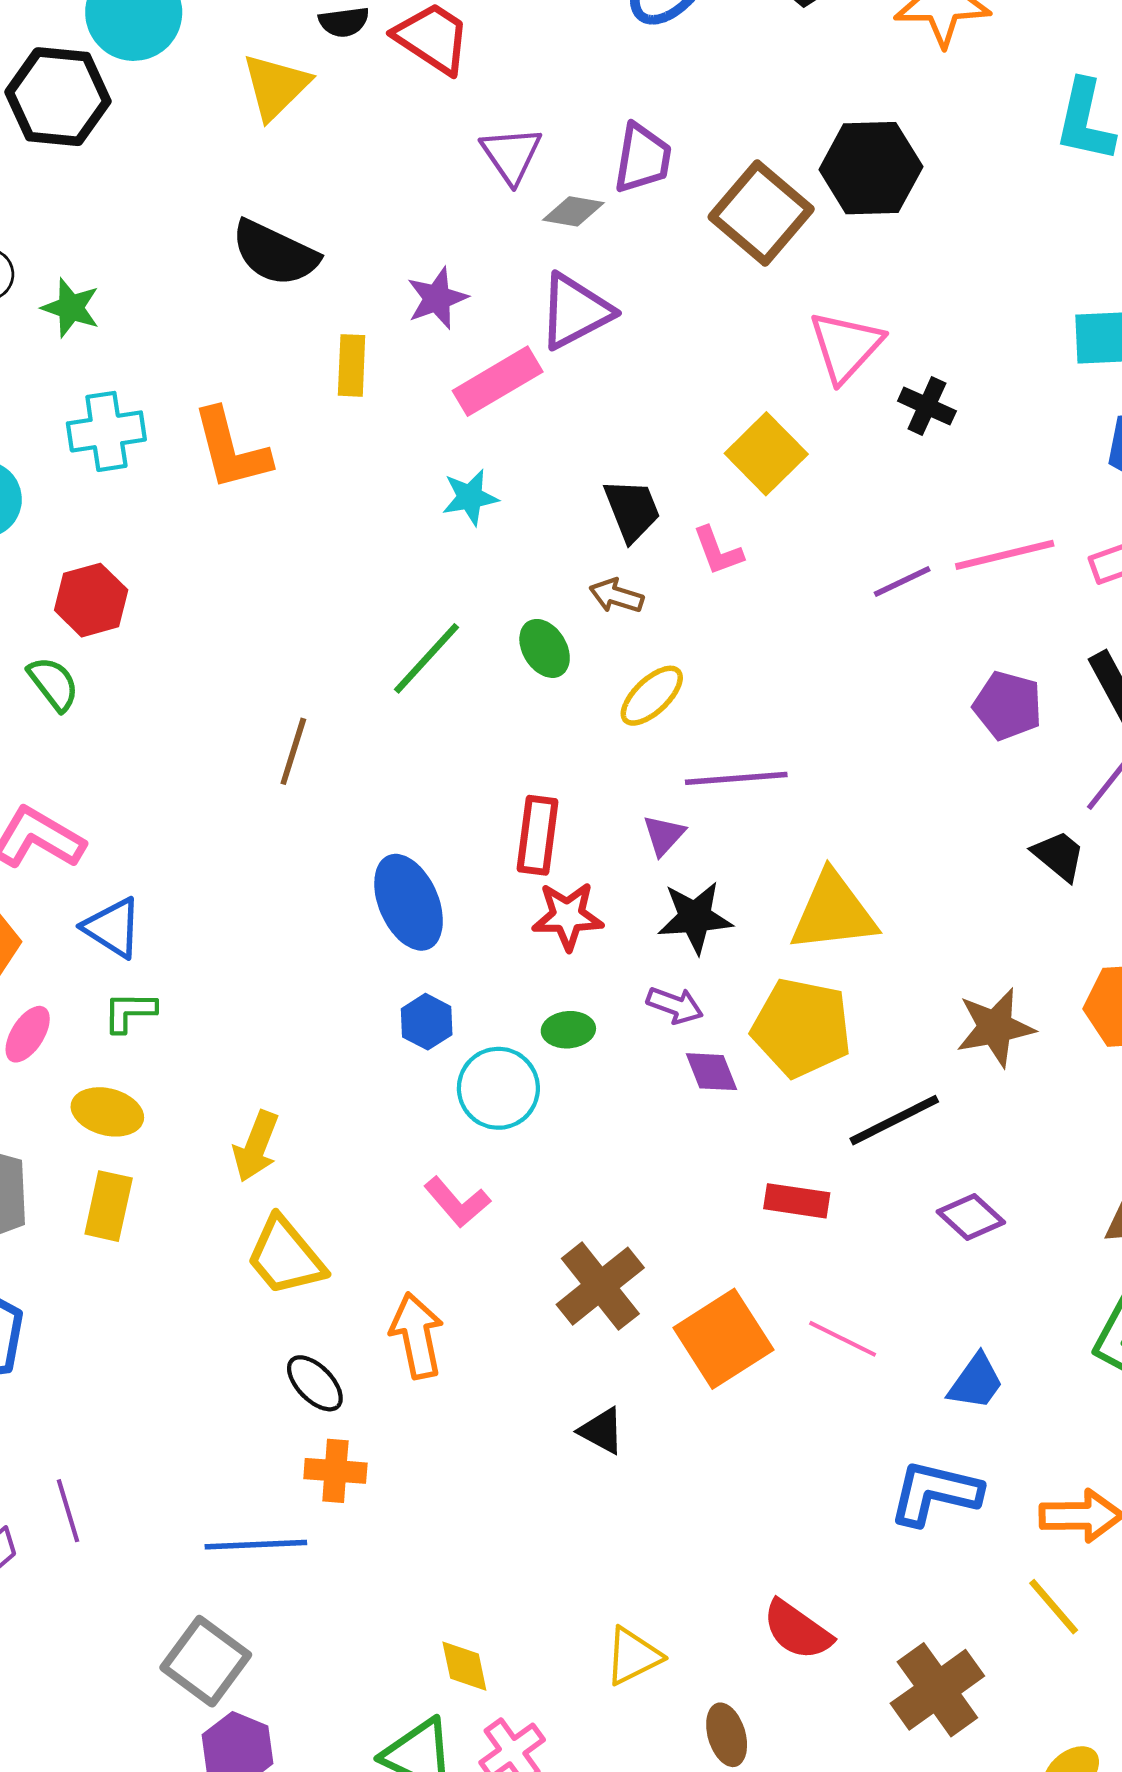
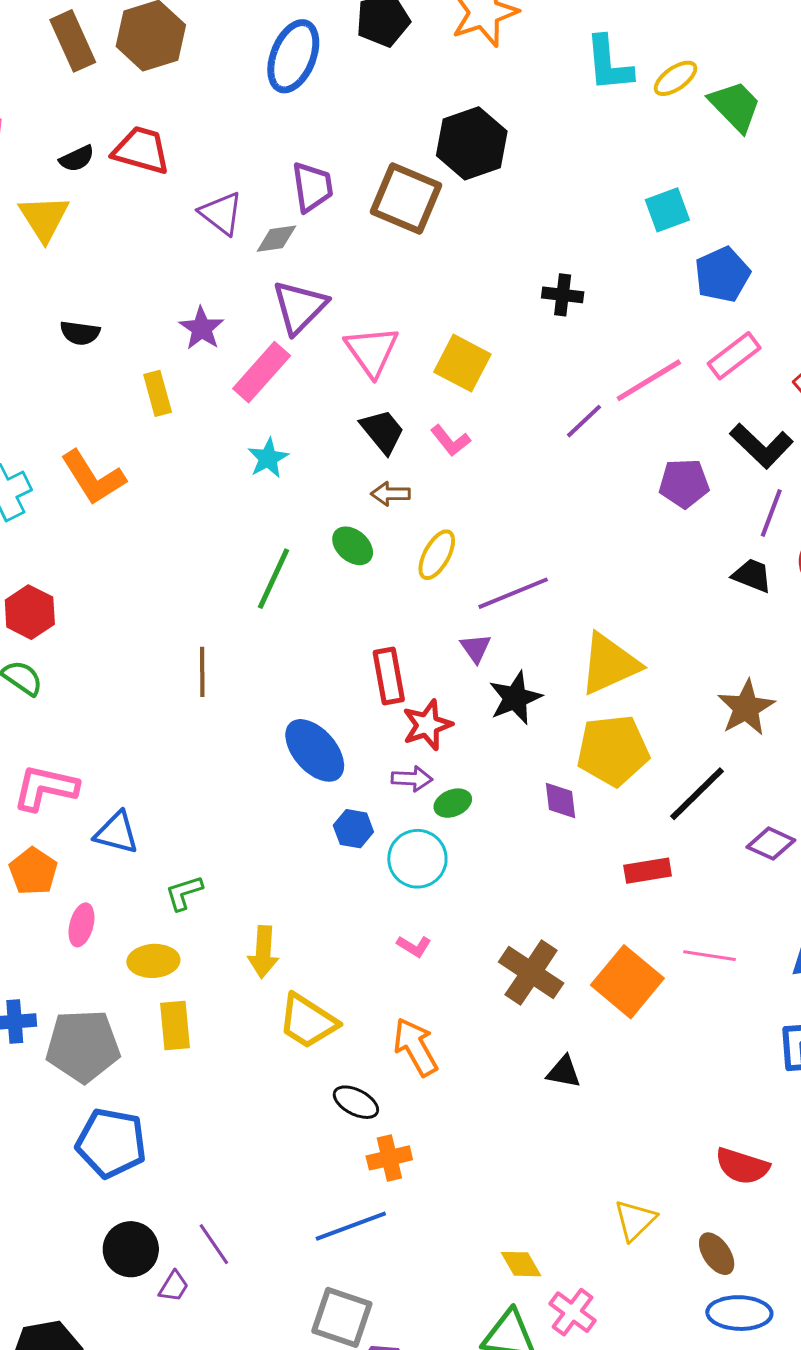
black semicircle: (275, 253) -> (80, 333), size x0.6
pink triangle: (846, 346) -> (372, 351), moved
purple arrow: (675, 1005) -> (412, 779), moved
green L-shape: (130, 1012) -> (184, 893), moved
purple diamond: (712, 1072) -> (561, 800), turned 33
pink L-shape: (457, 1202) -> (414, 946), size x0.7

